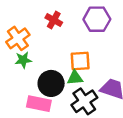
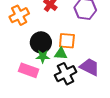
green star: (23, 60) -> (43, 56), moved
black circle: (51, 83) -> (41, 42), moved

